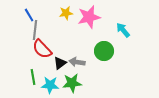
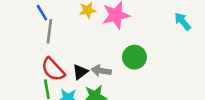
cyan arrow: (123, 30) -> (183, 21), moved
red semicircle: (42, 49) -> (53, 69), moved

